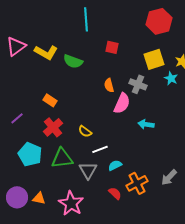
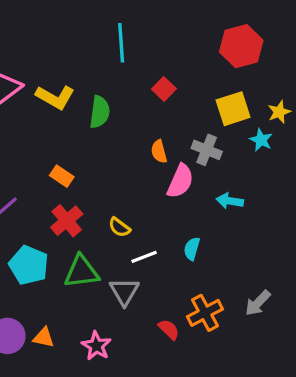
red square: (112, 47) -> (164, 89), turned 32
green semicircle: (73, 61) -> (100, 112), turned -102
cyan arrow: (146, 124) -> (230, 201), moved
cyan semicircle: (115, 165) -> (192, 249), moved, turned -48
pink star: (71, 203) -> (96, 346), size x0.7

